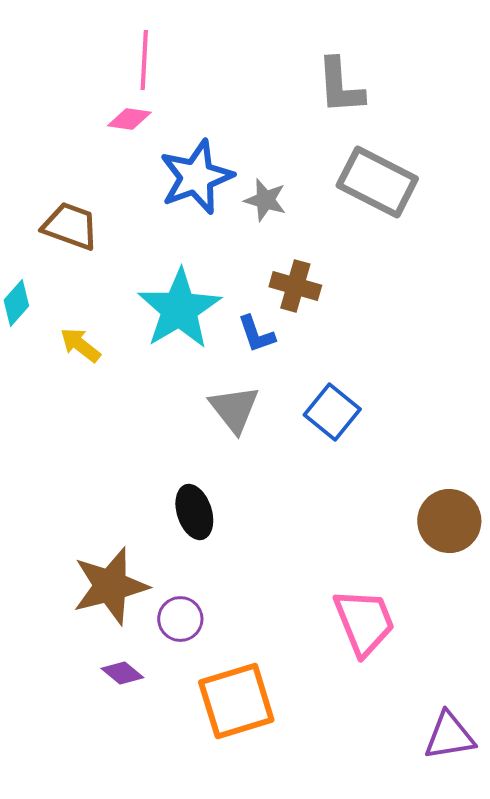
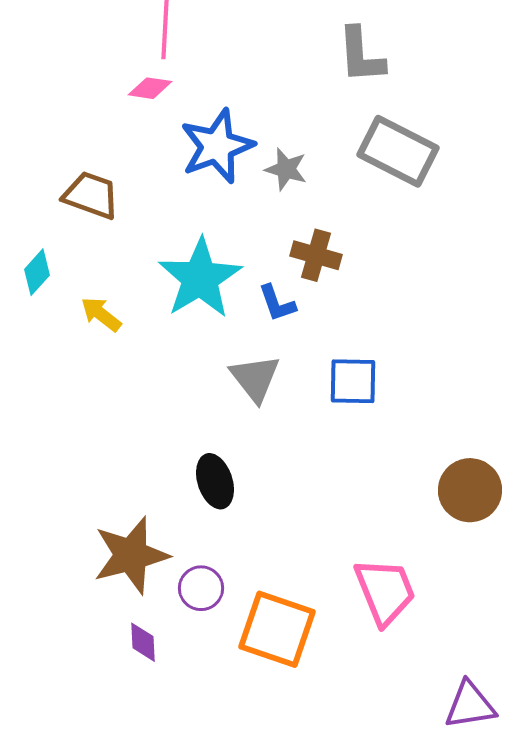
blue square: (332, 412) -> (353, 381), turned -38
purple diamond: (122, 673) -> (143, 642), turned 48
orange square: (236, 701) -> (277, 629), moved, turned 36

